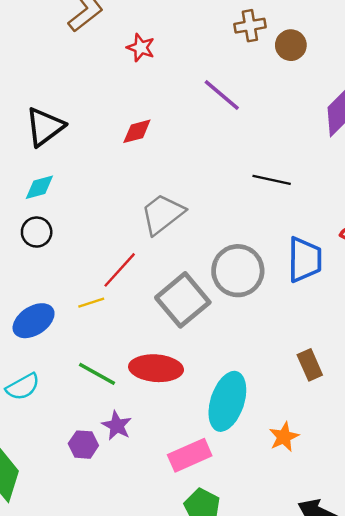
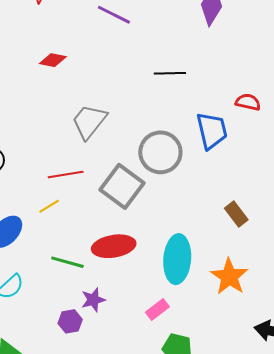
red diamond: (137, 131) -> (53, 60), turned 40
red line: (120, 270) -> (66, 174), turned 52
purple star: (117, 426) -> (93, 300), turned -30
orange star: (284, 437) -> (229, 277), size x1.5
pink rectangle: (190, 455) -> (157, 310), size x0.7

